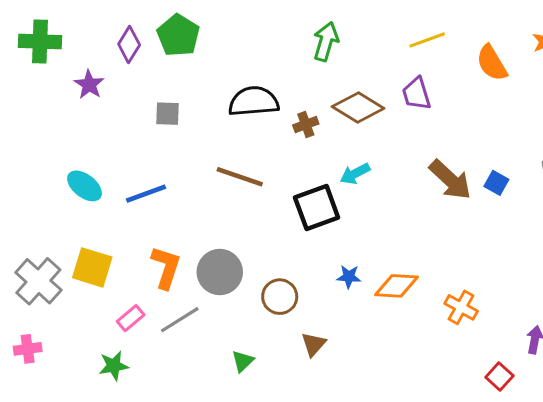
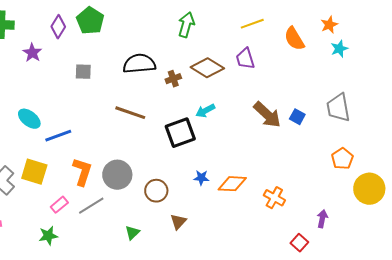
blue line: (146, 194) -> (58, 136), moved

